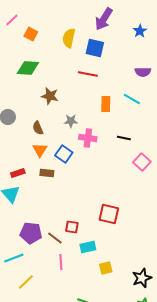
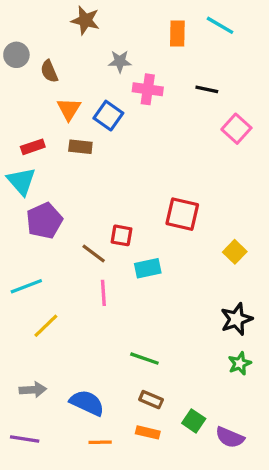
brown semicircle: (38, 128) -> (49, 71), moved
purple pentagon: (31, 233) -> (44, 221), moved, turned -30
yellow square: (106, 268) -> (235, 252), moved, turned -32

